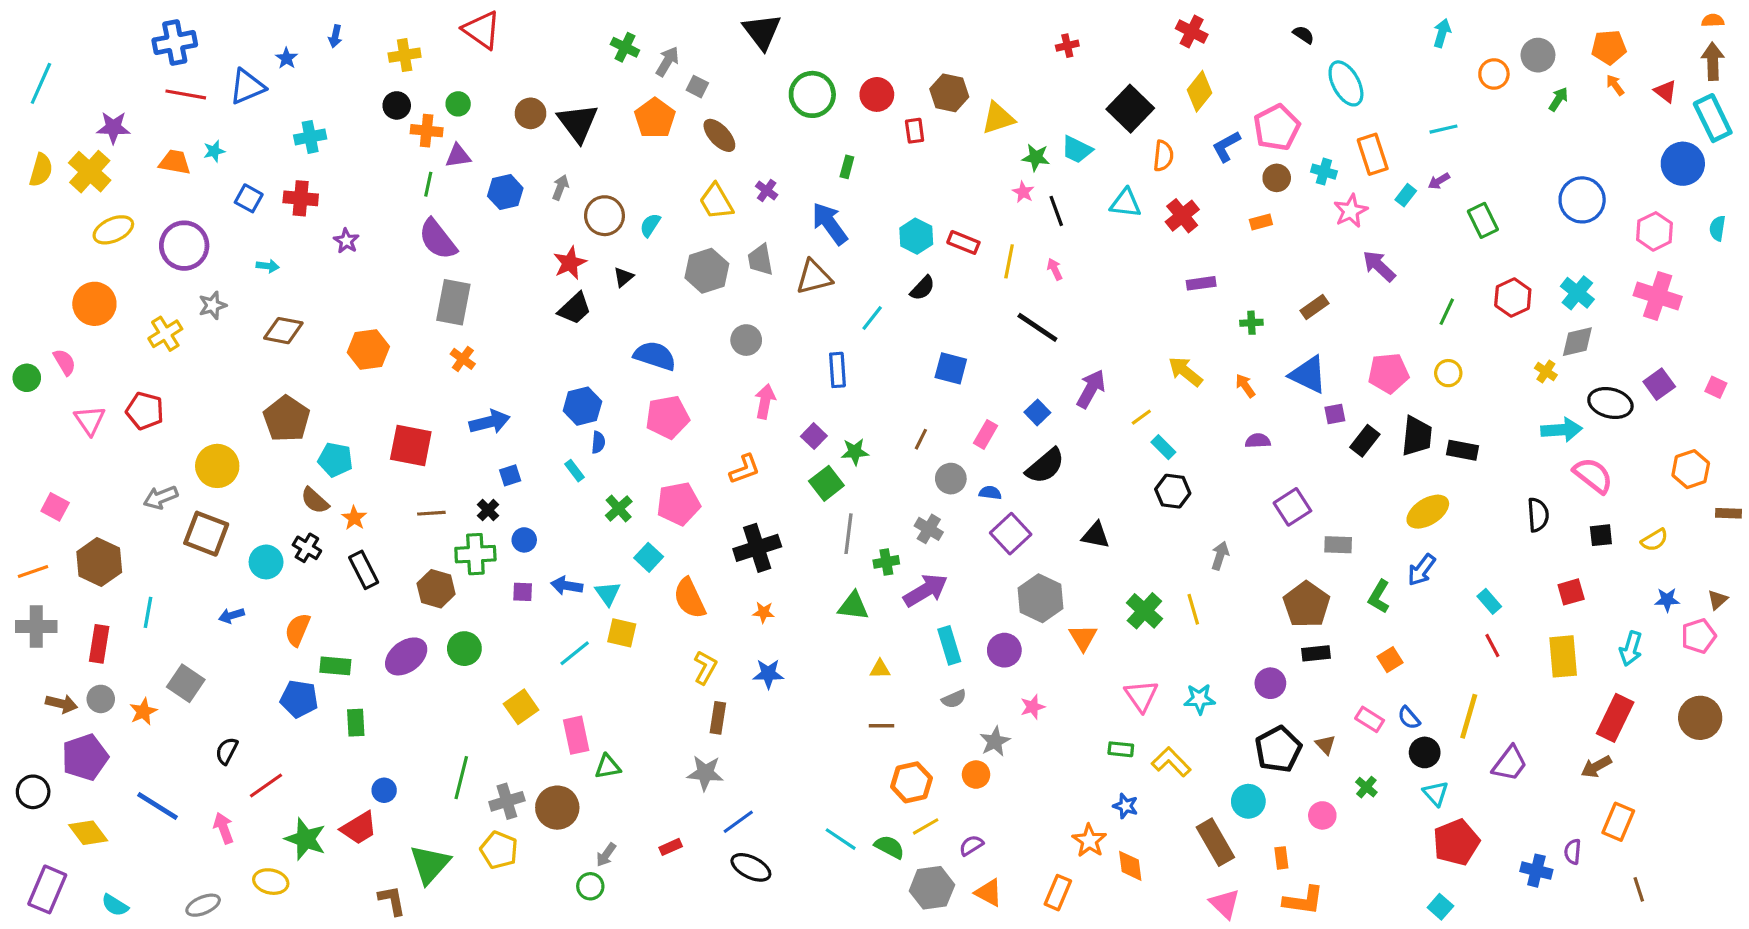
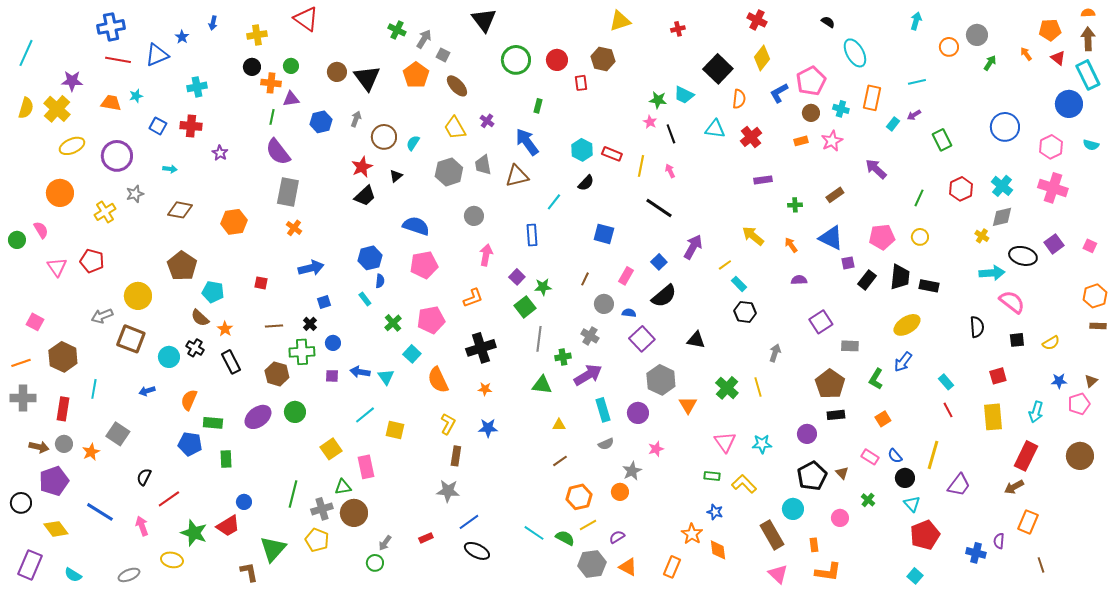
orange pentagon: (1609, 47) -> (1050, 30), moved
yellow triangle: (998, 118) -> (620, 21), moved
orange rectangle: (1373, 154) -> (872, 98), turned 30
pink star: (1351, 211) -> (832, 141), moved
cyan semicircle: (1717, 228) -> (1091, 145), turned -84
red square: (411, 445) -> (261, 283), size x0.5
orange hexagon: (1691, 469) -> (1095, 296), moved
yellow square: (622, 633) -> (395, 430), moved
brown line: (882, 726) -> (560, 461), turned -35
green triangle: (608, 767) -> (343, 487), moved

